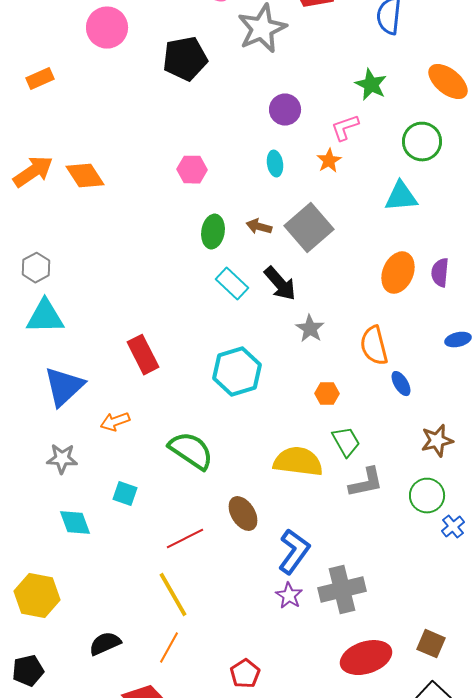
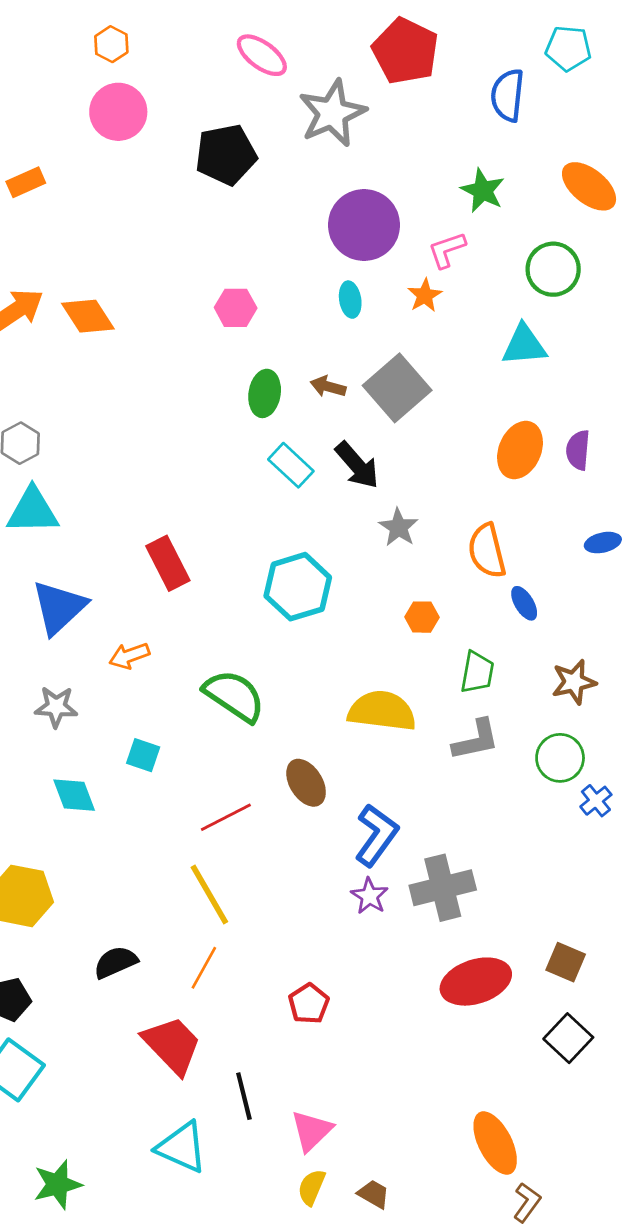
purple circle: (285, 110) -> (364, 225), size x1.6
green trapezoid: (346, 442) -> (477, 672), moved, turned 40

